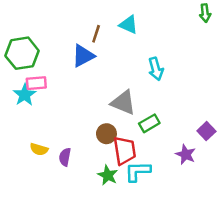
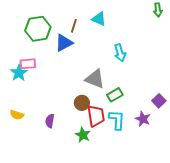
green hexagon: (22, 53) -> (38, 29), moved
yellow semicircle: (39, 149) -> (17, 115), moved
cyan L-shape: (138, 171) -> (117, 120), moved, turned 95

